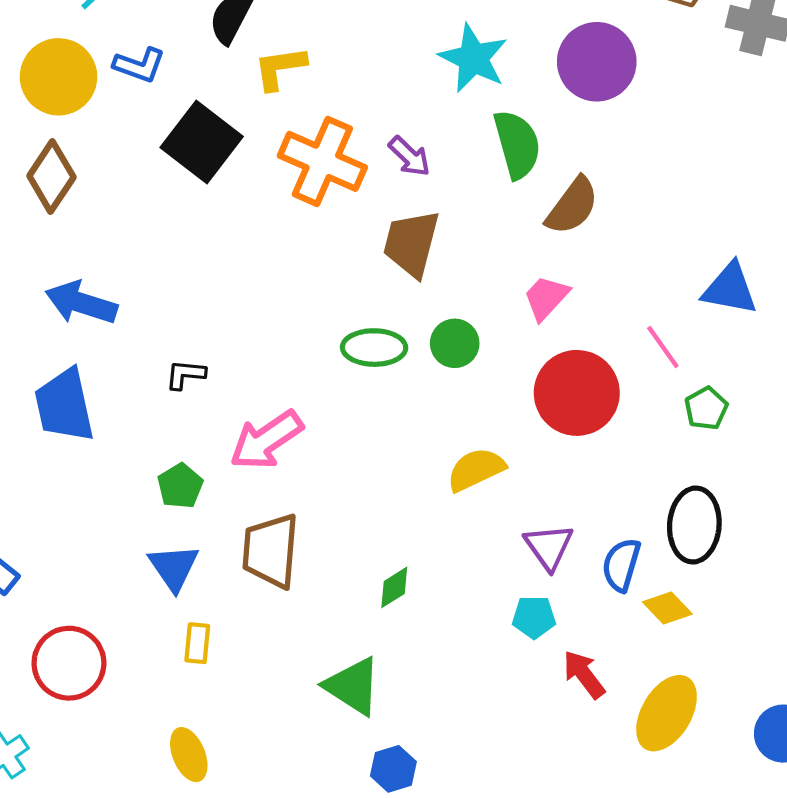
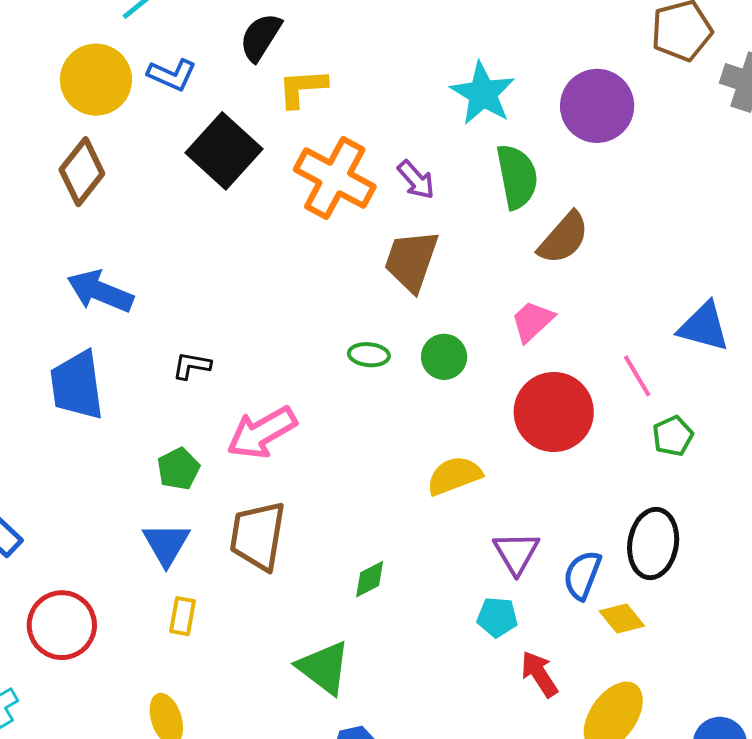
green ellipse: (374, 348) -> (369, 355), size x0.7

